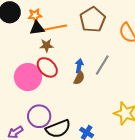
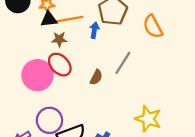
blue arrow: (79, 66) -> (94, 30), moved

